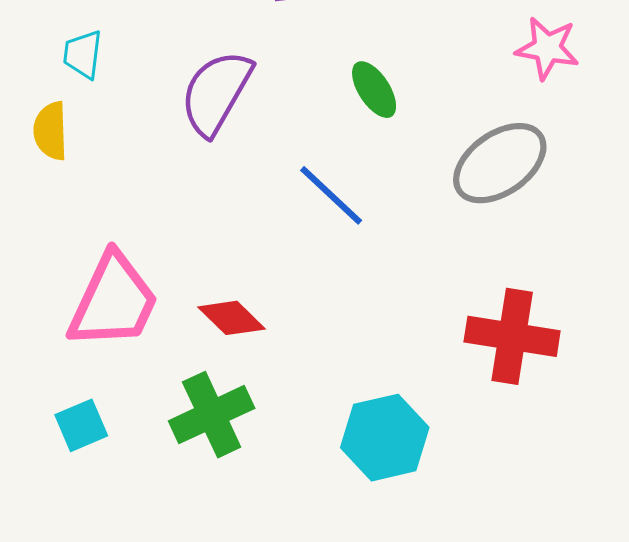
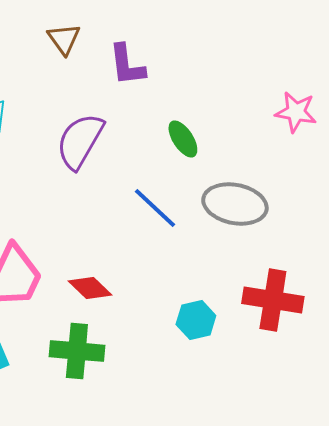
gray ellipse: (500, 163) -> (235, 204), moved, turned 46
green cross: (212, 415) -> (77, 351), turned 30
cyan hexagon: (385, 438) -> (196, 320), moved, size x0.7

